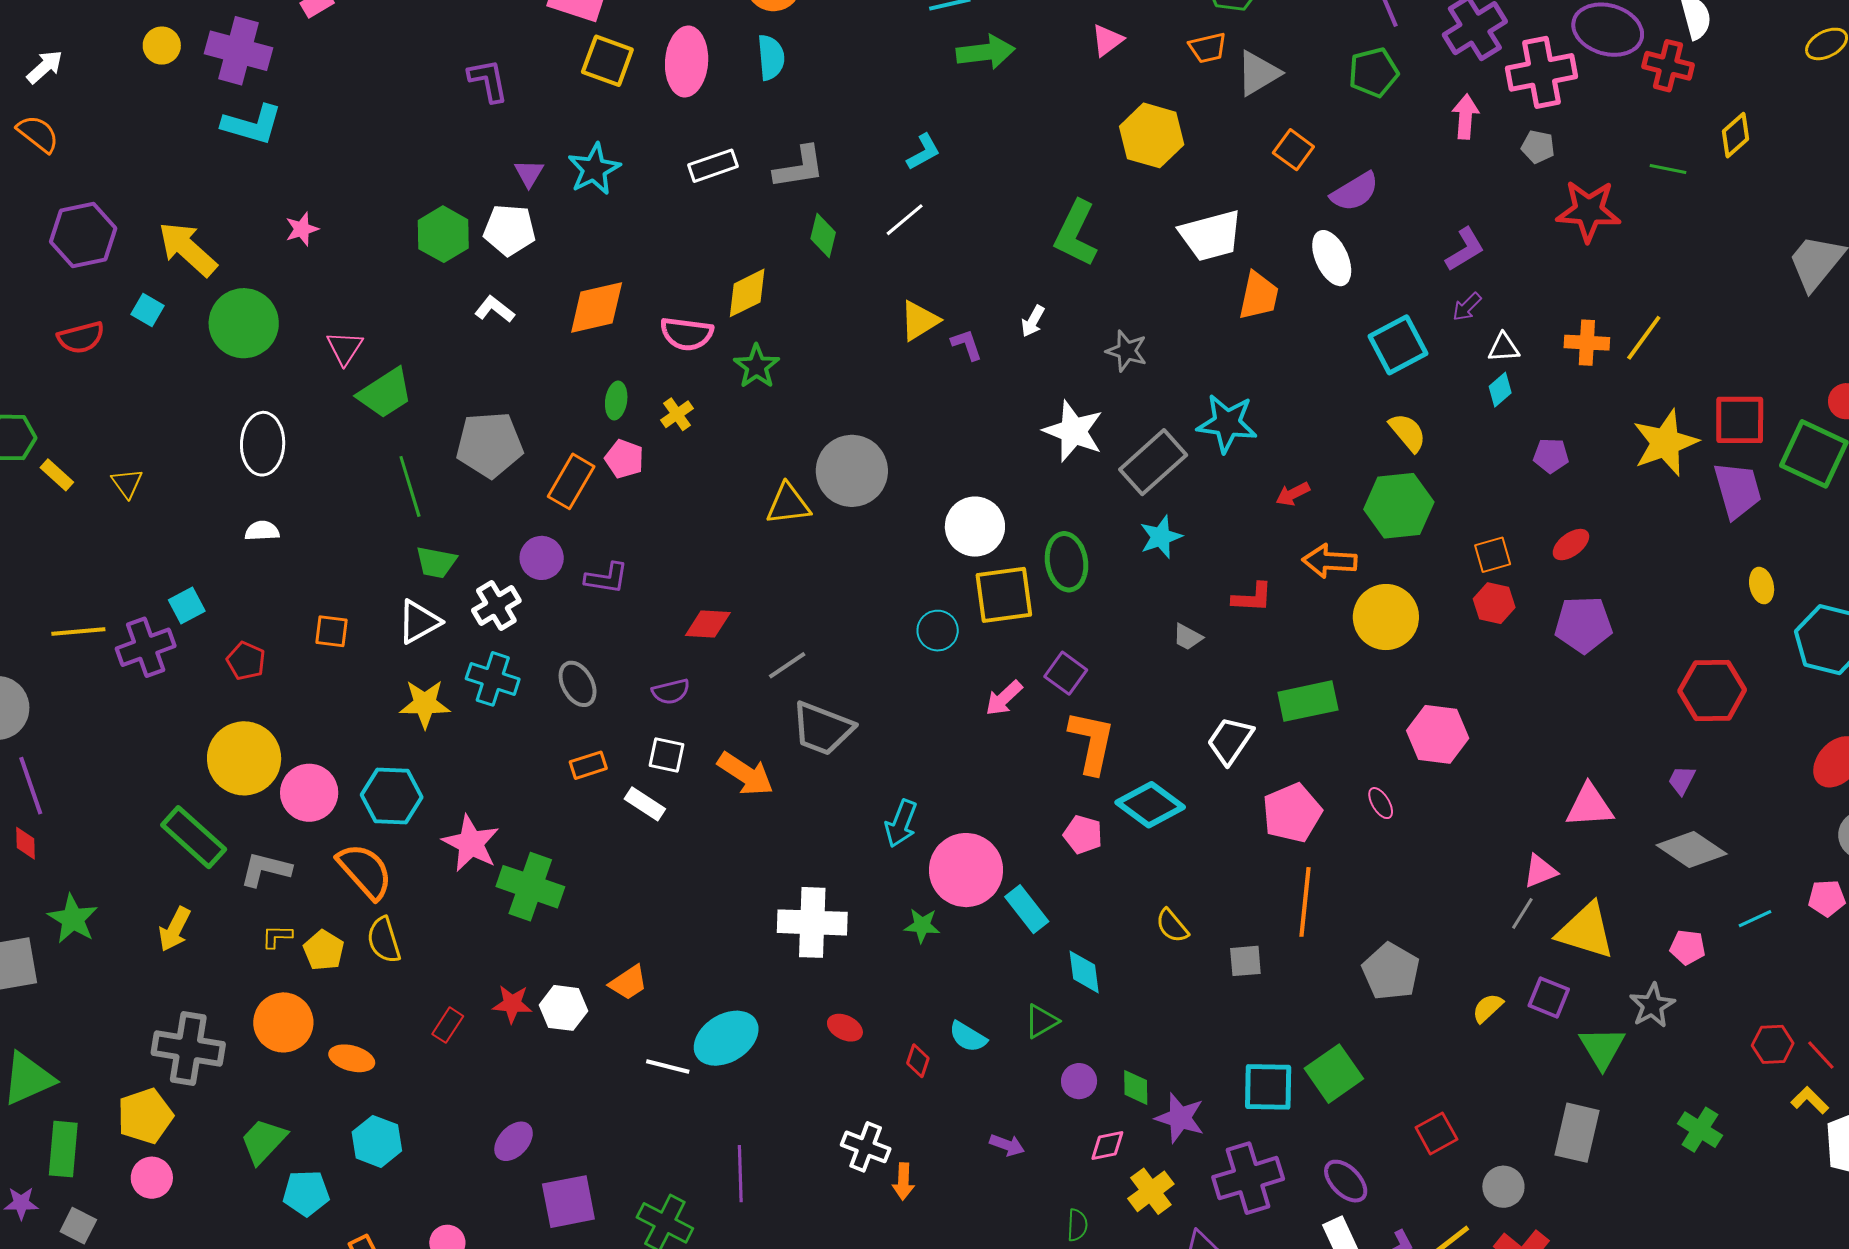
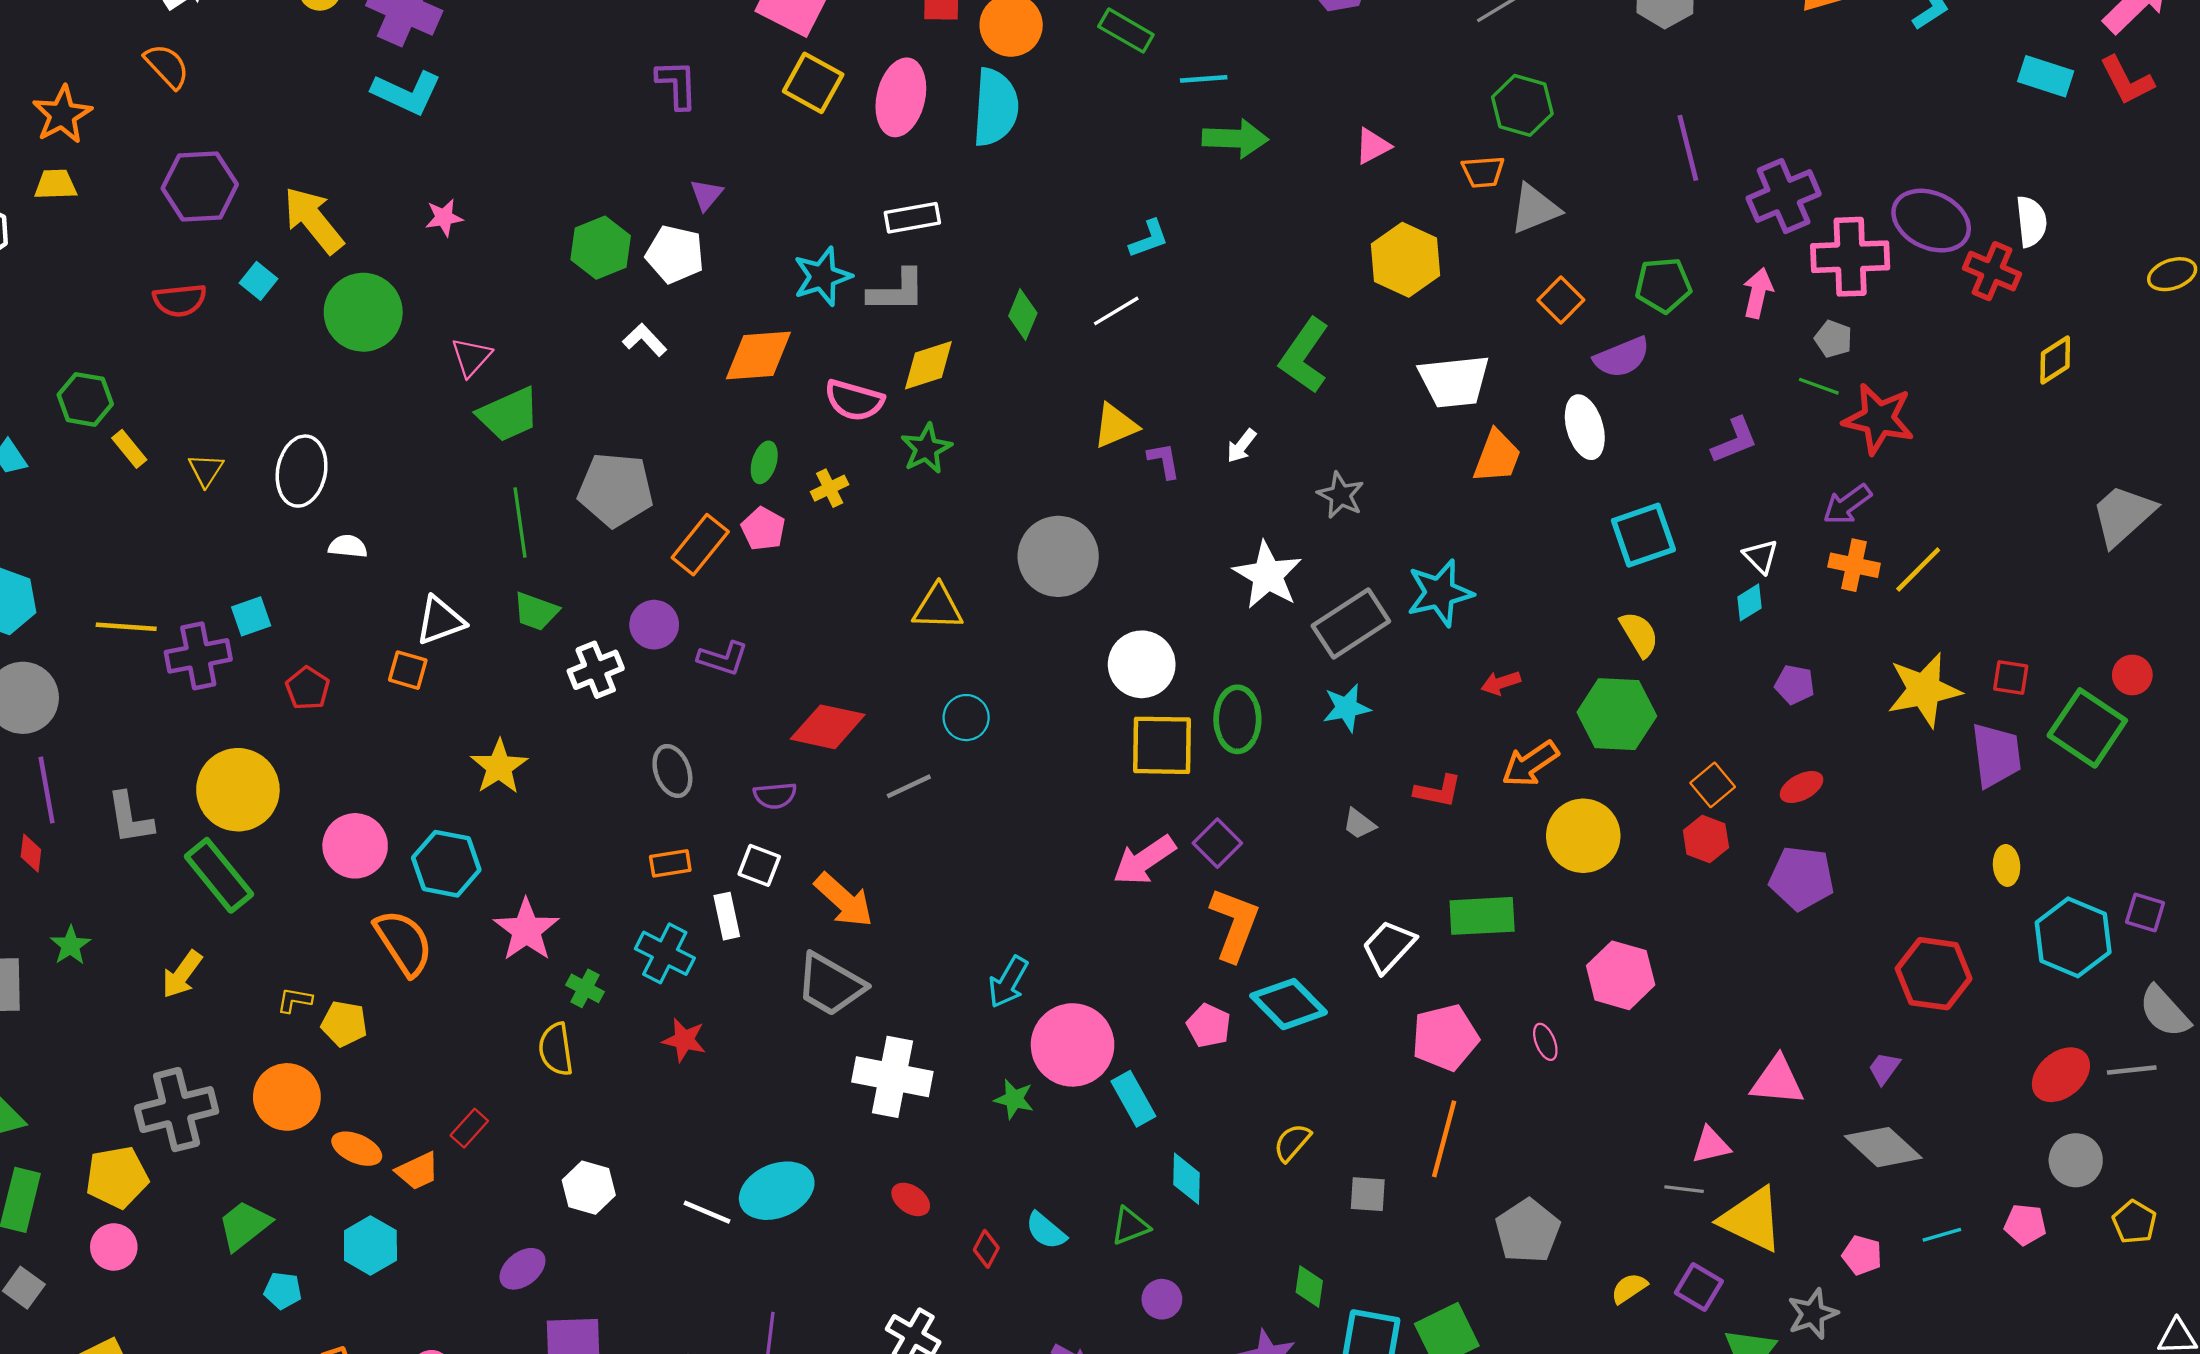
cyan semicircle: (771, 57) -> (995, 107), size x1.5
green pentagon: (1373, 72) -> (1663, 285), moved
gray L-shape: (799, 167) -> (897, 291), moved
cyan star: (594, 169) -> (822, 277), moved
green line: (1668, 169) -> (1819, 386), moved
purple arrow: (1467, 307) -> (1847, 504), moved, size x1.4
white triangle: (1504, 348) -> (1761, 556), turned 40
red square: (1740, 420) -> (2011, 677), size x0.6
cyan star: (1227, 423) -> (1440, 593), turned -30
white ellipse: (263, 444) -> (302, 471), moved
gray circle: (852, 471) -> (1058, 556), moved
orange square: (1493, 555) -> (1713, 785), turned -33
orange arrow: (1330, 561) -> (1530, 764), turned -46
white triangle: (419, 622) -> (440, 621), moved
red diamond: (708, 624) -> (828, 727), size x1.4
cyan circle: (938, 631) -> (966, 718), moved
cyan cross: (493, 679) -> (665, 953), moved
pink arrow: (1004, 698) -> (1144, 860), size x1.4
yellow star: (425, 704) -> (499, 767), turned 30
gray trapezoid: (822, 729) -> (830, 985), moved
yellow circle: (244, 758) -> (238, 790), moved
white rectangle: (645, 804) -> (727, 916), turned 36
gray L-shape: (265, 869) -> (130, 818), moved, turned -122
green cross: (530, 887) -> (585, 988), size x0.5
gray line: (1522, 913) -> (1684, 1189), turned 56
green star: (73, 919) -> (70, 945), size x0.7
yellow semicircle: (1172, 926) -> (1292, 1142), turned 72
yellow semicircle: (384, 940) -> (556, 1049), moved
yellow pentagon: (324, 950) -> (344, 1024), turned -30
orange trapezoid: (628, 983) -> (418, 1171), moved
red star: (512, 1004) -> (684, 1040), moved
white hexagon: (563, 1008) -> (589, 1188), moved
gray cross: (188, 1049) -> (177, 1110), turned -32
green diamond: (1136, 1087) -> (1309, 1287), moved
cyan pentagon: (306, 1193) -> (283, 1291), size x0.7

